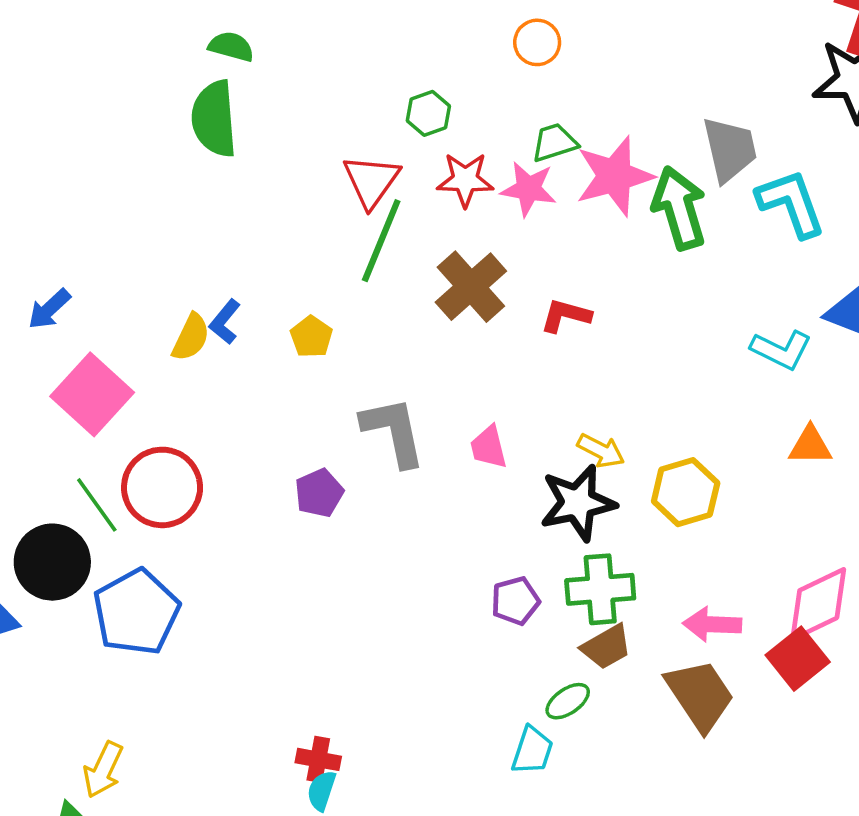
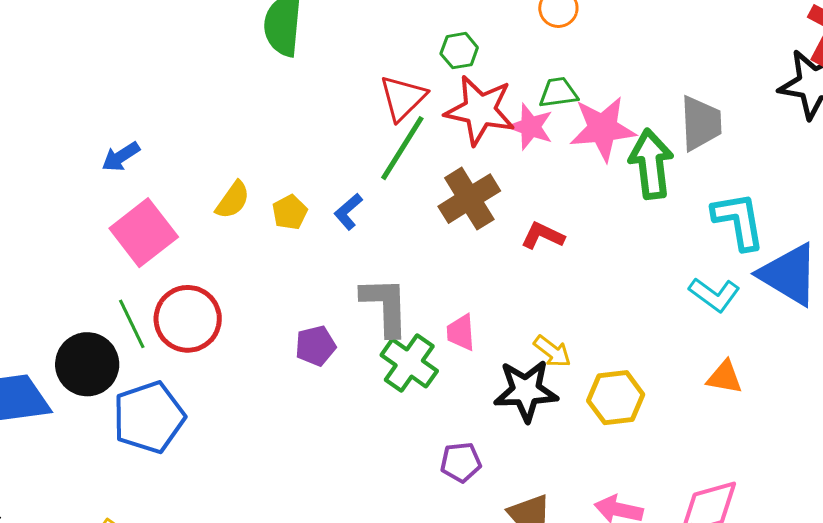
red star: (465, 180) -> (480, 110), size x1.5
cyan L-shape: (791, 203) -> (738, 221), moved
blue L-shape: (225, 322) -> (348, 212), moved
yellow pentagon: (311, 337) -> (290, 212), moved
green cross: (600, 589) -> (409, 363), moved, turned 30

